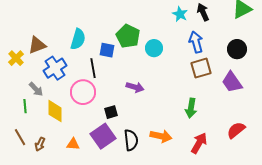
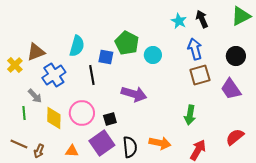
purple arrow: (135, 87) -> (134, 94), size x1.4
pink circle: (83, 92) -> (82, 113), moved
brown line: (20, 137) -> (19, 144), turned -36

